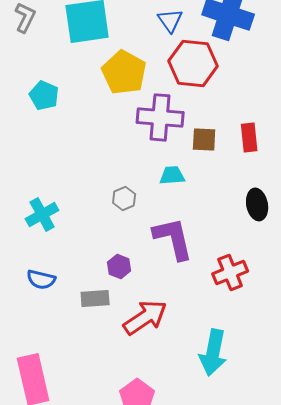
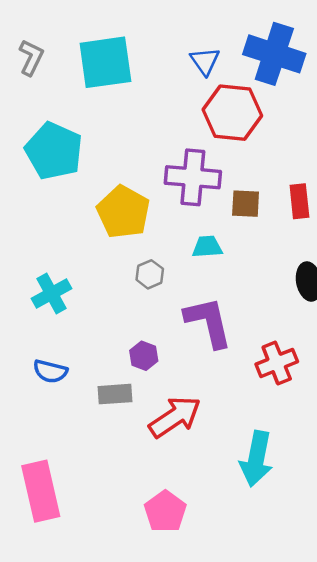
yellow pentagon: (124, 72) -> (123, 212), moved
cyan pentagon: (44, 95) -> (54, 151), size x1.6

